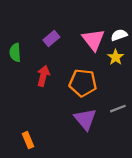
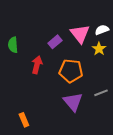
purple rectangle: (51, 39) -> (55, 42), moved

